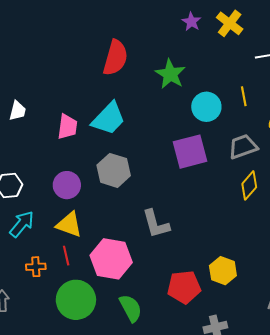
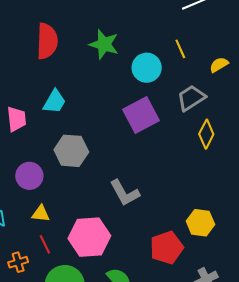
cyan trapezoid: (109, 119) -> (54, 102), size x0.7
yellow triangle: (69, 225) -> (41, 214), size x0.7

